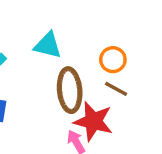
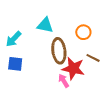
brown line: (116, 89) -> (93, 58), moved

